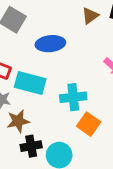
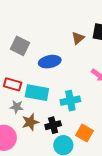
orange square: (89, 124) -> (85, 133), moved
black cross: (31, 146) -> (53, 125), moved

